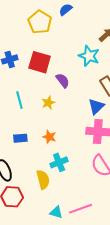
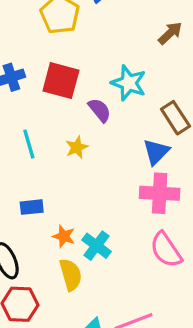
cyan star: (89, 56) -> (129, 83), moved
orange star: (49, 137) -> (64, 236), moved
cyan cross: (59, 162) -> (97, 246), turned -30

